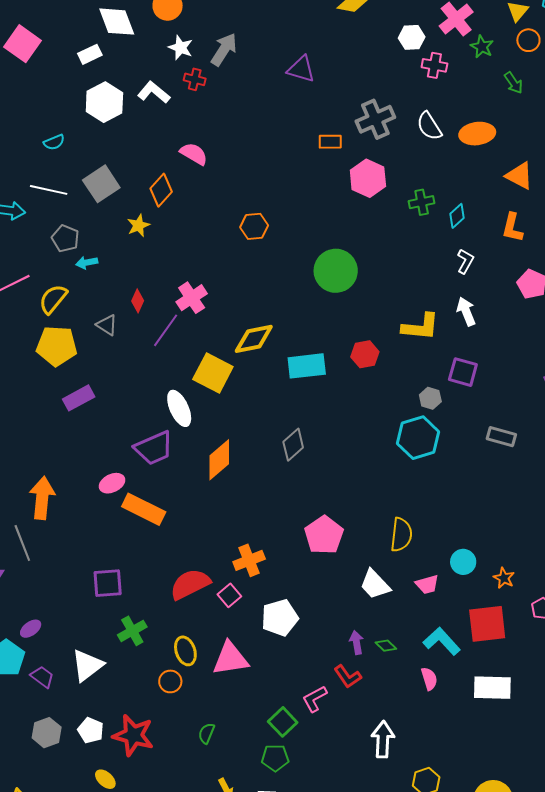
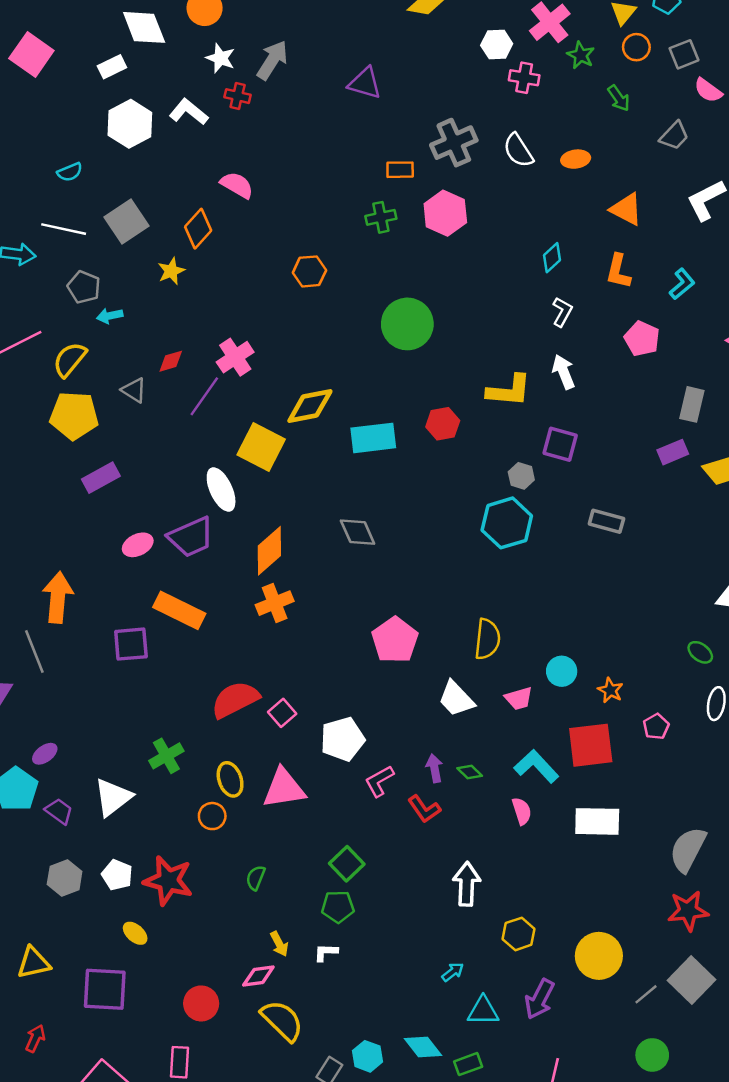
orange ellipse: (477, 134) -> (576, 159), size x0.7
green cross: (422, 202) -> (381, 217), moved
red diamond: (138, 301) -> (171, 361), turned 50
gray diamond: (293, 445) -> (358, 532), turned -72
pink ellipse: (112, 483) -> (138, 545), moved
orange cross: (249, 560) -> (275, 603), moved
purple square: (108, 583) -> (131, 644), moved
pink L-shape: (315, 699) -> (379, 781), moved

